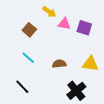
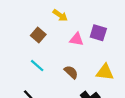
pink triangle: (64, 24) -> (77, 39), moved
brown semicircle: (59, 64) -> (71, 72), turned 48

